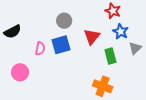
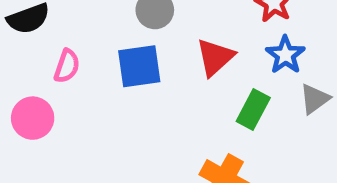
pink semicircle: (40, 49) -> (67, 66), moved
green rectangle: (110, 56) -> (253, 109), turned 35

